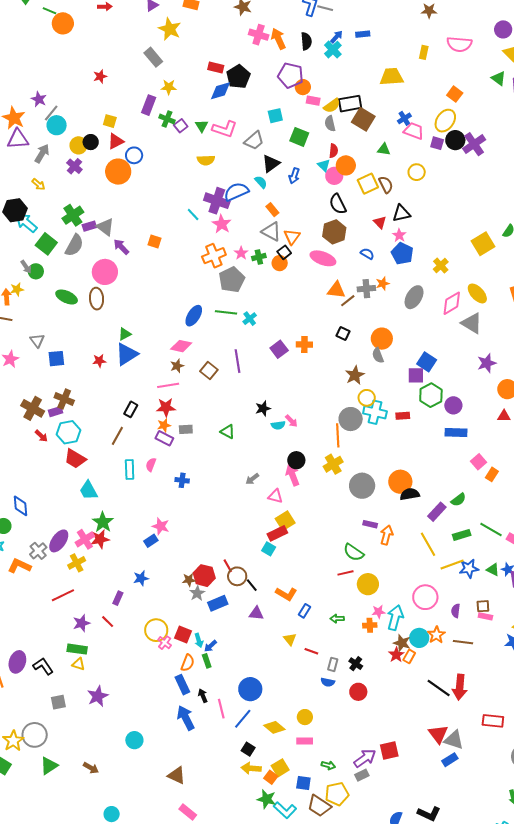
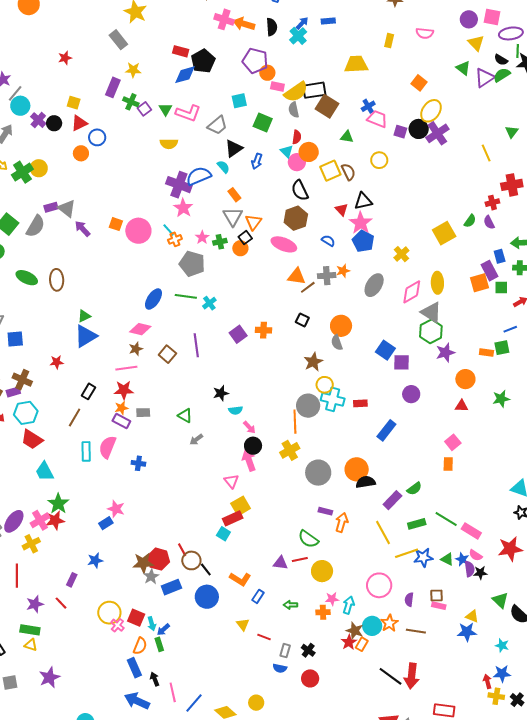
orange arrow: (278, 39) -> (244, 24), turned -50
pink semicircle: (459, 44) -> (425, 33), size x0.7
yellow semicircle: (332, 106) -> (296, 92), size x1.4
yellow ellipse: (445, 121) -> (431, 111), moved
yellow circle: (78, 145) -> (39, 168), moved
purple cross: (74, 166) -> (38, 120), moved
orange circle: (118, 172) -> (81, 153), size x0.6
cyan line: (193, 214) -> (169, 230), moved
green cross: (73, 215) -> (22, 172), moved
gray triangle: (271, 232) -> (233, 217), turned 30
pink star: (399, 235) -> (361, 223), size x1.6
orange cross: (214, 256) -> (175, 239), size x0.6
pink circle: (105, 272) -> (138, 231), moved
gray pentagon: (232, 280) -> (192, 264), turned -30
yellow ellipse: (477, 293) -> (437, 283), turned 40
red star: (99, 361) -> (57, 362), moved
purple square: (416, 375) -> (402, 362), moved
green hexagon: (431, 395) -> (431, 331), moved
pink arrow: (291, 421) -> (249, 427), moved
blue rectangle: (456, 433) -> (386, 430), moved, turned -55
pink square: (478, 462) -> (453, 442), moved
pink semicircle: (151, 465) -> (108, 447), size x1.6
orange rectangle: (492, 474) -> (448, 464), turned -32
gray arrow: (252, 479) -> (196, 440), moved
pink triangle: (275, 496) -> (231, 481), turned 35
brown star: (189, 580) -> (143, 563), size x1.5
red line: (63, 595) -> (17, 576), turned -65
purple triangle: (256, 613) -> (280, 563), moved
cyan arrow: (395, 618) -> (349, 605), size x0.7
blue circle: (250, 689) -> (207, 597), moved
blue arrow: (186, 718) -> (137, 701), turned -40

